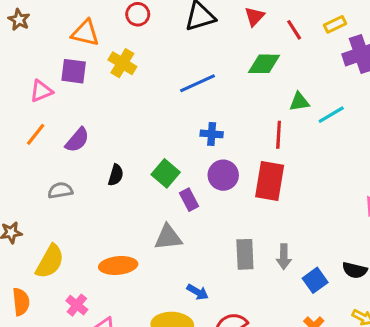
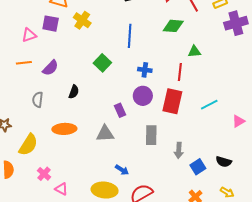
blue line: (198, 83) -> (130, 36), turned -65
cyan line: (331, 115) -> (209, 105), moved
orange line: (36, 134) -> (24, 63), turned 42
blue cross: (212, 134) -> (145, 70), moved
green square: (166, 173) -> (102, 63), moved
gray semicircle: (60, 190) -> (38, 100), turned -77
gray rectangle: (245, 254) -> (151, 135), moved
orange ellipse: (118, 265) -> (64, 129), moved

